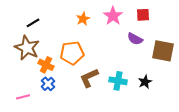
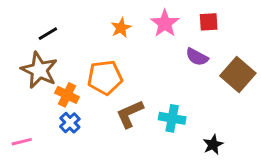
brown square: (163, 51) -> (238, 74), turned 30
black star: (145, 82) -> (213, 145), moved
pink line: (23, 97) -> (22, 142), moved

